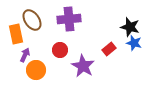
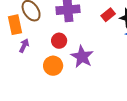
red rectangle: (109, 49) -> (108, 15), moved
orange circle: (36, 70) -> (53, 66), moved

